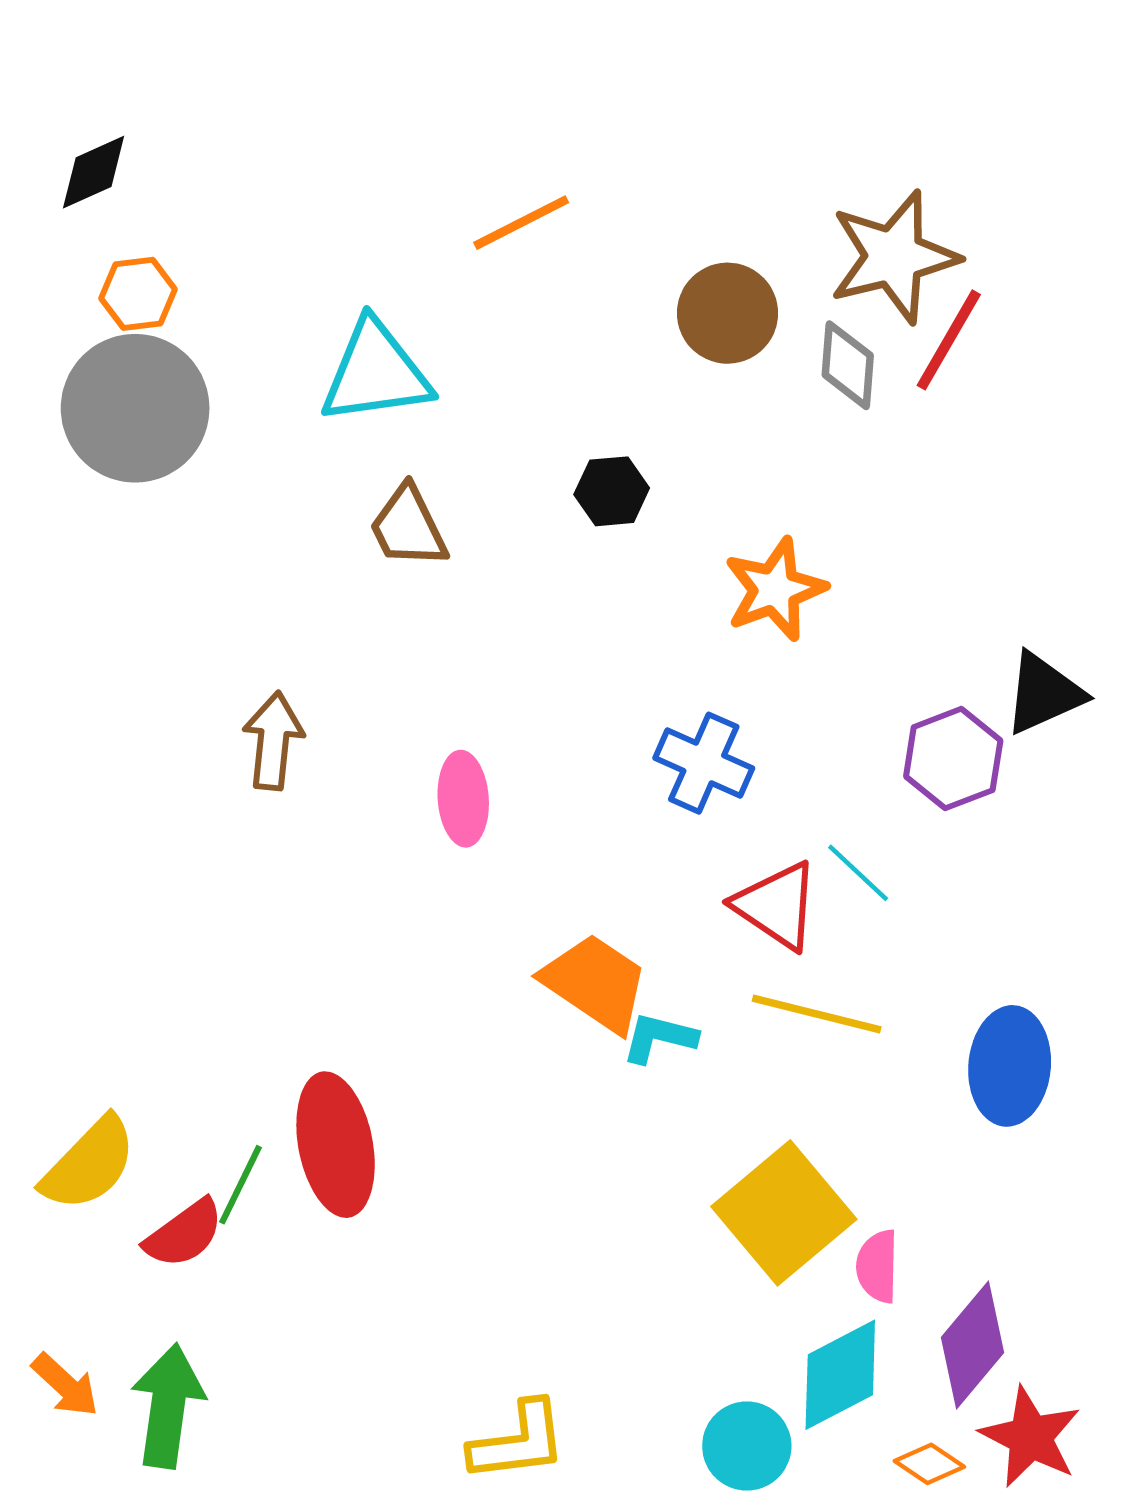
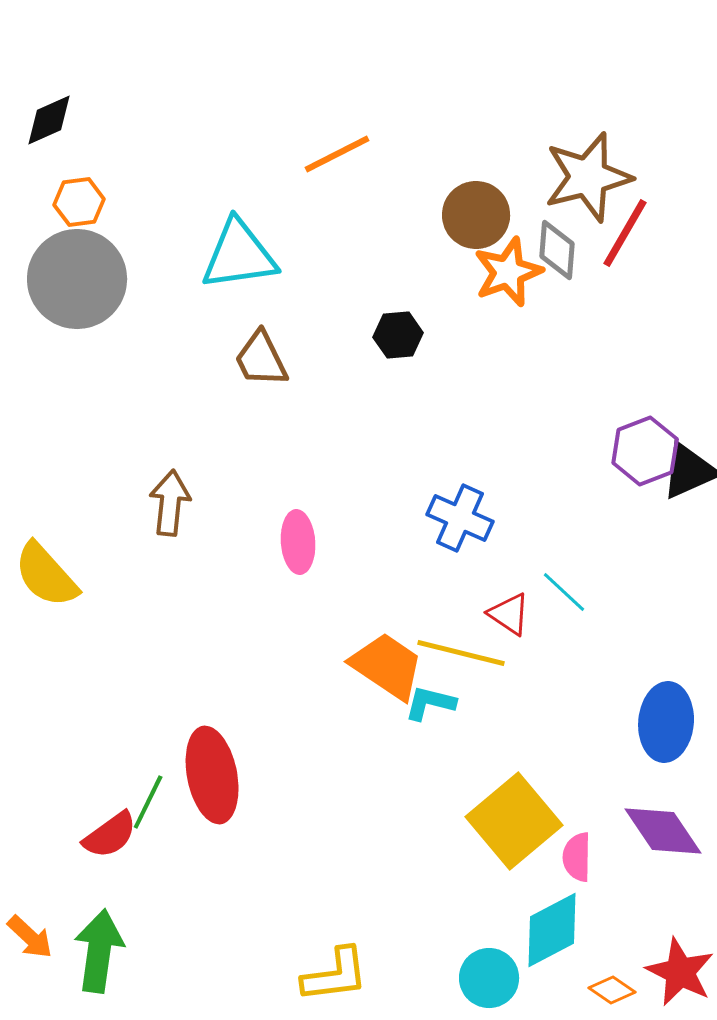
orange star: (775, 589) -> (508, 272), moved
purple hexagon: (953, 759) -> (645, 451), moved
red triangle: (776, 906) -> (509, 614), size x0.7
yellow line: (817, 1014) -> (461, 653), moved
yellow semicircle: (89, 1164) -> (46, 575), moved, turned 94
purple diamond: (972, 1345) -> (663, 831), moved, turned -74

